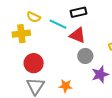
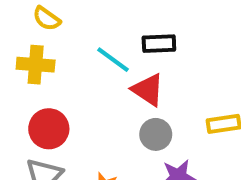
yellow semicircle: (34, 17) -> (47, 19), moved

